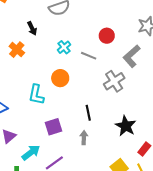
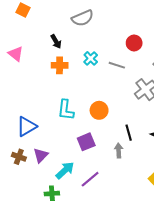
orange cross: (17, 50) -> (60, 65), moved, turned -35
orange circle: (60, 78) -> (99, 110), moved
black line: (88, 113) -> (129, 133), moved

